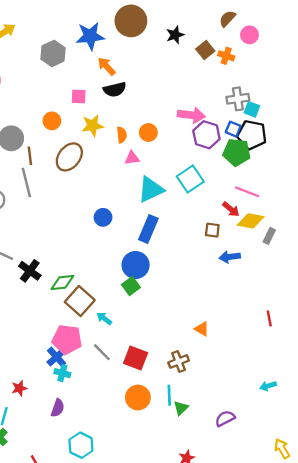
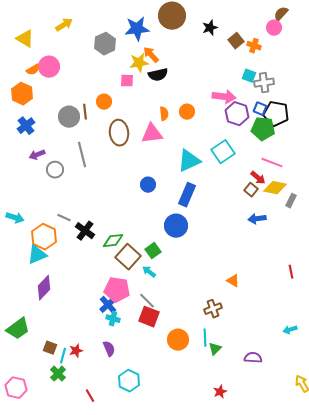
brown semicircle: (227, 19) -> (281, 14), moved
cyan square: (252, 109) -> (249, 76), moved
yellow star: (93, 126) -> (139, 63), moved
brown line: (30, 156) -> (85, 112), moved
brown ellipse: (69, 157) -> (119, 133), turned -45
pink triangle: (132, 158) -> (152, 134), moved, size x1.6
brown square: (212, 230) -> (251, 190), moved, turned 32
green square: (131, 286) -> (153, 251), moved
red square: (136, 358) -> (149, 317), moved
red star: (19, 388) -> (76, 351), moved
purple semicircle: (58, 408) -> (109, 349), turned -42
purple semicircle: (225, 418) -> (253, 358), turned 30

